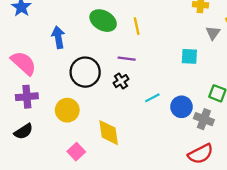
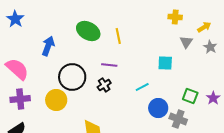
blue arrow: (58, 37) -> (48, 46), turned 30
cyan line: (152, 98) -> (142, 87), moved
yellow circle: (67, 110) -> (56, 100), moved

